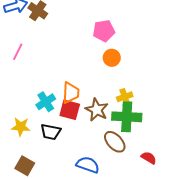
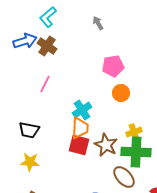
pink line: (18, 52) -> (45, 84), moved
cyan cross: (46, 102) -> (82, 110), moved
black trapezoid: (51, 132) -> (29, 130), moved

